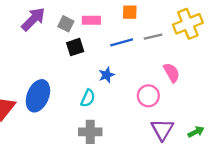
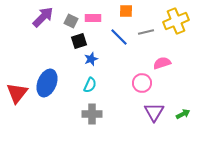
blue line: (122, 42) -> (119, 37), turned 60
pink semicircle: (172, 73) -> (162, 63), turned -78
blue star: (107, 75) -> (91, 59), moved

